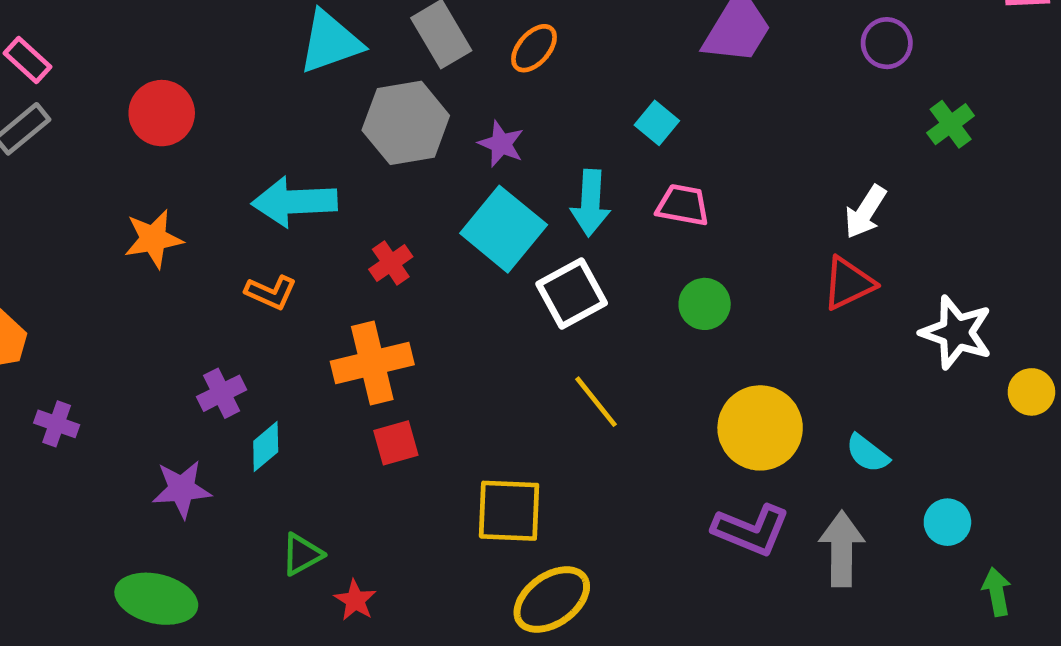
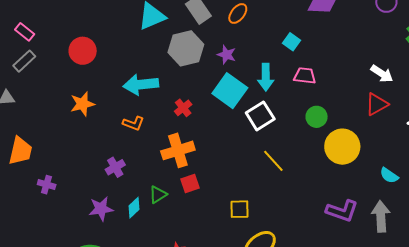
white arrow: (865, 212) -> (382, 74), turned -85
yellow circle: (760, 428) -> (342, 147), moved
cyan diamond: (266, 446) -> (134, 208), moved
yellow square: (509, 511) -> (240, 209), size x0.7
green triangle: (302, 554) -> (158, 194), moved

